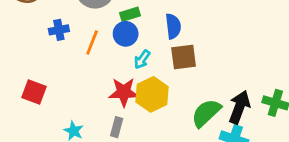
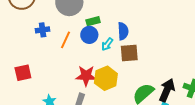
cyan arrow: (142, 59) -> (107, 44), moved
red square: (34, 92) -> (23, 73), turned -36

